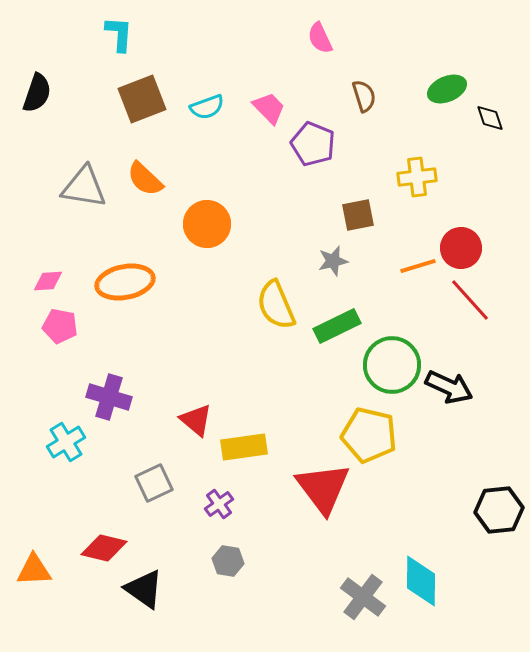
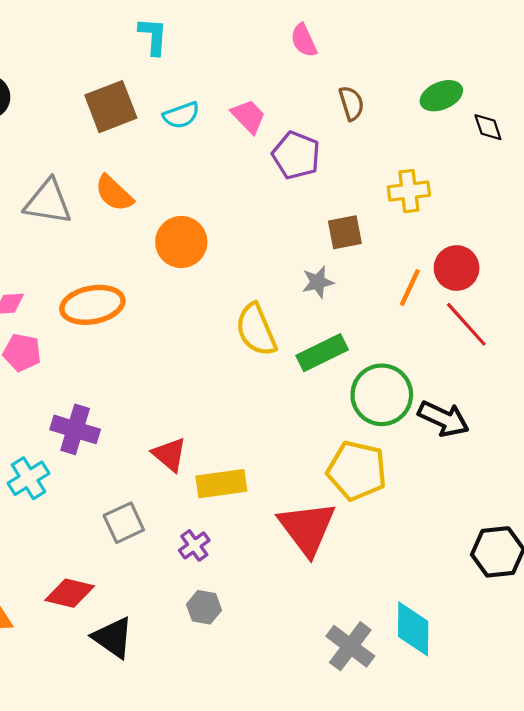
cyan L-shape: (119, 34) -> (153, 36), moved
orange line: (418, 266) -> (410, 288), turned -48

